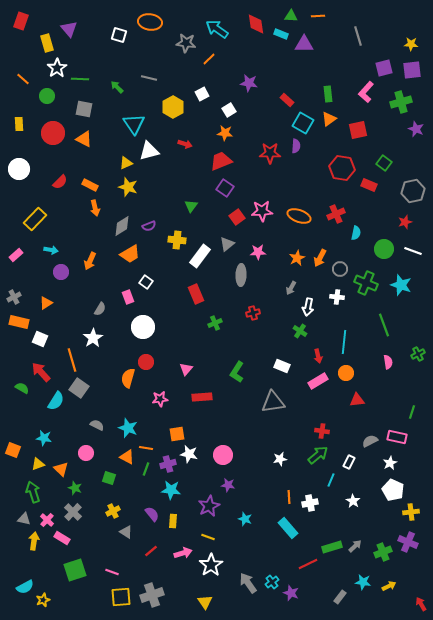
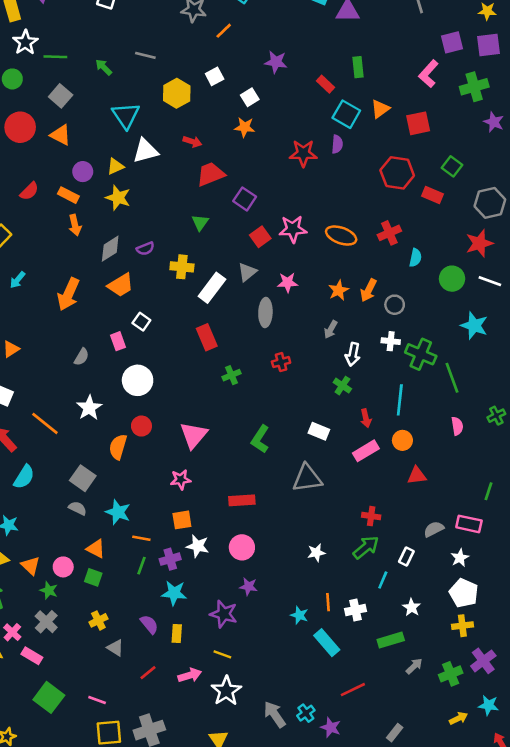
green rectangle: (328, 94) -> (358, 67), moved
gray square: (84, 109) -> (61, 96), turned 30
red trapezoid: (221, 161) -> (211, 174), moved
red star: (405, 222) -> (479, 243), size x1.5
cyan arrow: (51, 250) -> (18, 280), turned 120
orange arrow: (90, 261) -> (68, 294), size x1.4
purple circle: (61, 272) -> (83, 172), moved
green cross: (366, 283) -> (421, 354), moved
white star: (93, 338) -> (89, 408), moved
orange line: (72, 360) -> (45, 423), turned -35
pink triangle: (186, 369) -> (194, 435), size x1.6
gray square: (79, 388) -> (83, 478), moved
red rectangle: (202, 397) -> (242, 500), moved
pink star: (160, 399) -> (181, 480), moved
pink circle: (86, 453) -> (63, 567), moved
orange triangle: (127, 457) -> (96, 549), moved
purple star: (209, 506) -> (224, 614), turned -30
yellow cross: (411, 512) -> (462, 626), moved
cyan star: (245, 519) -> (299, 615), moved
purple cross: (408, 542) -> (483, 661), turned 30
green rectangle: (332, 547) -> (391, 640), moved
green square: (75, 570) -> (49, 697), turned -35
cyan star: (363, 582) -> (489, 705), moved

